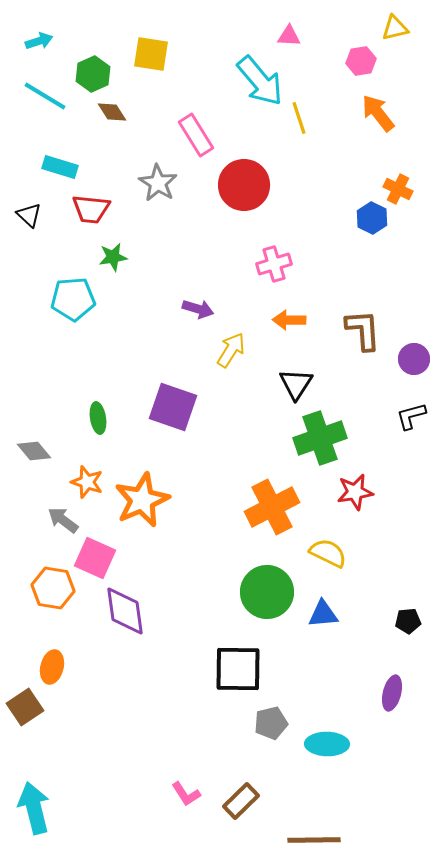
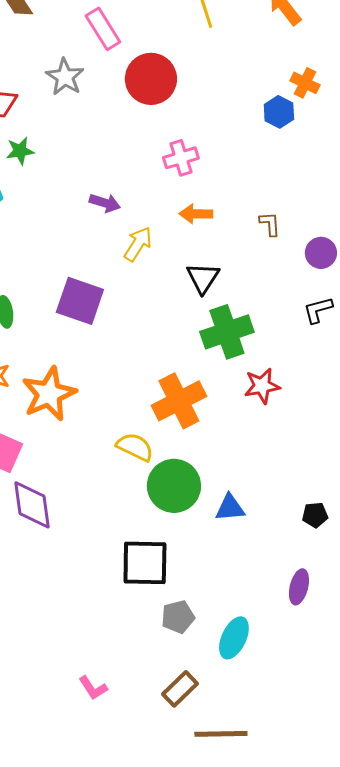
brown L-shape: (363, 330) -> (270, 224), size x0.6
yellow semicircle: (328, 553) -> (135, 447), moved
cyan ellipse: (327, 744) -> (234, 638), turned -66
brown rectangle: (241, 801) -> (180, 689), moved

